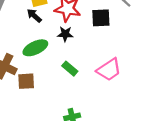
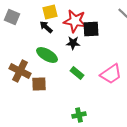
black square: (101, 18) -> (91, 29), moved
green ellipse: (35, 48) -> (47, 55), turned 55

